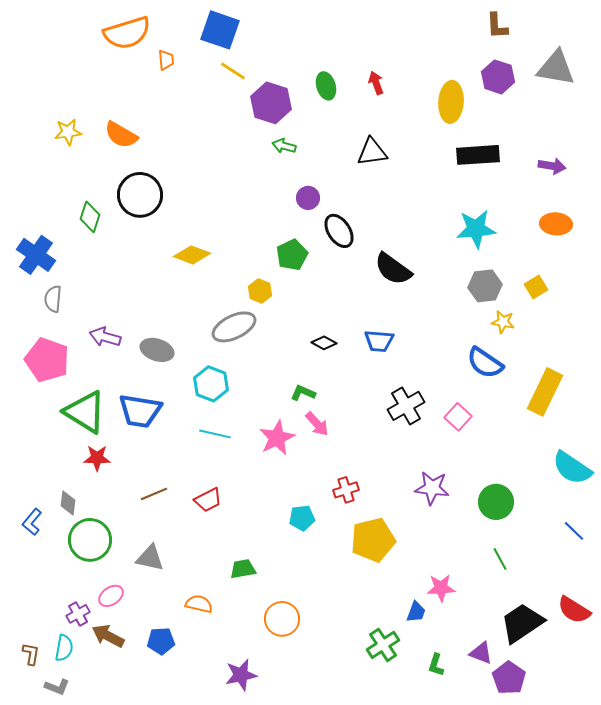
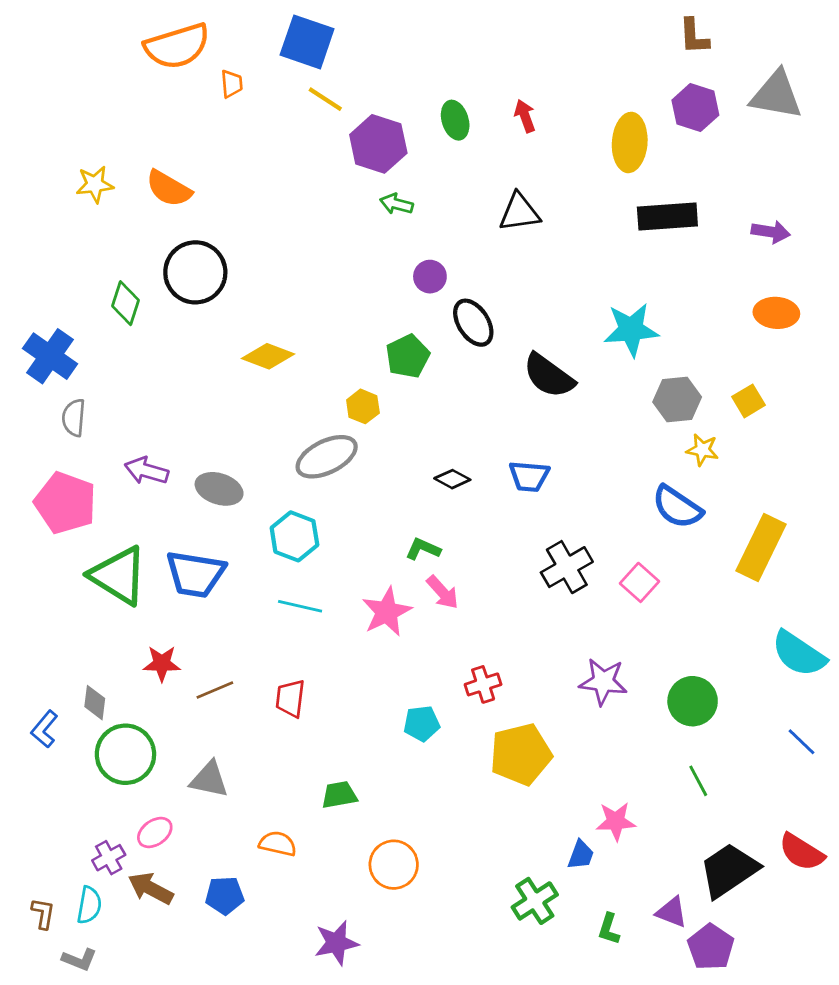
cyan star: (476, 229) -> (631, 330), moved
red star: (97, 458) -> (162, 663), moved
red trapezoid: (208, 500) -> (290, 698), turned 124

